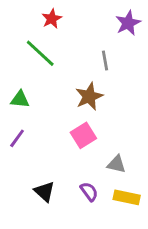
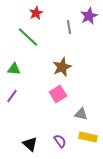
gray line: (105, 60) -> (69, 27), moved
black triangle: (44, 192) -> (30, 144), moved
purple semicircle: (89, 192) -> (60, 141), moved

